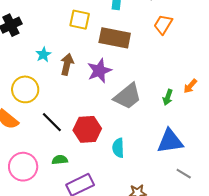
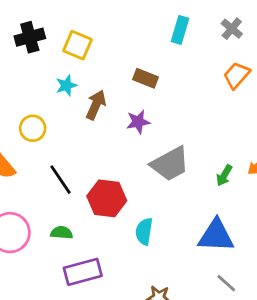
yellow square: (80, 20) -> (78, 45), moved
brown rectangle: (115, 38) -> (146, 78), moved, size x0.6
purple star: (99, 71) -> (138, 122), size x0.7
yellow circle: (25, 89) -> (33, 128), size x0.7

